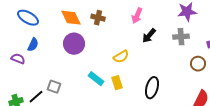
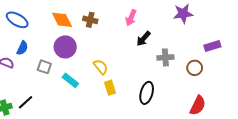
gray cross: (181, 37) -> (165, 57), moved
yellow semicircle: (121, 57) -> (101, 67), moved, turned -98
cyan rectangle: (96, 79) -> (70, 80), moved
gray square: (54, 87) -> (44, 67), moved

